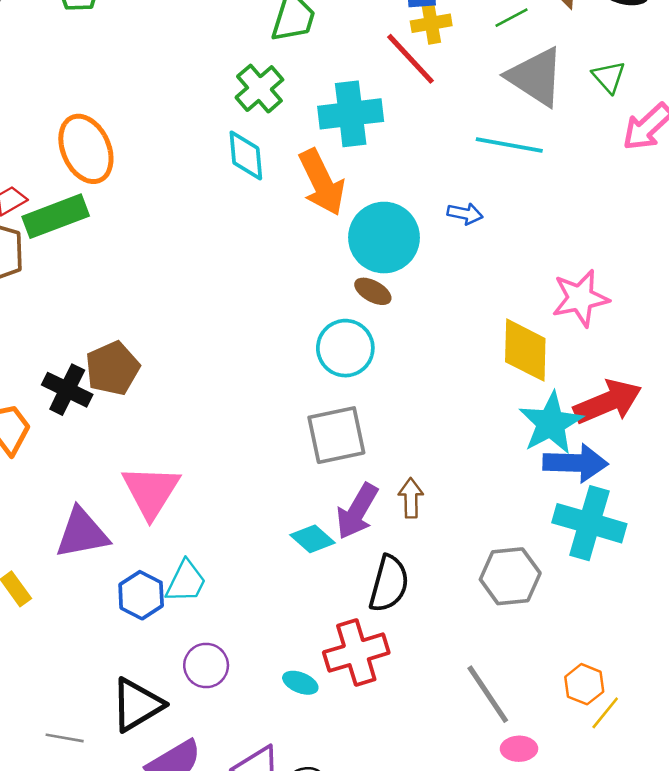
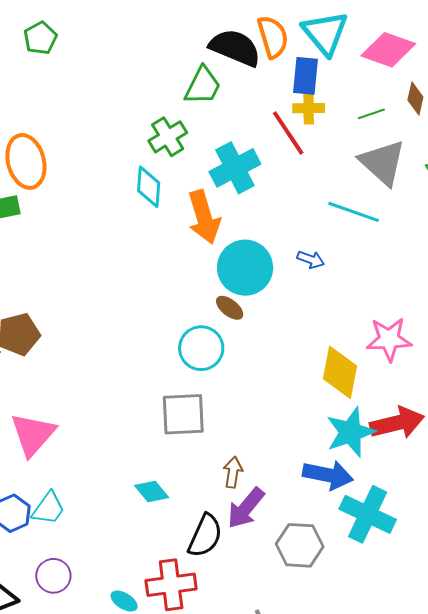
cyan cross: (351, 114) -> (235, 168), turned -30
blue arrow: (576, 463) -> (328, 475), moved
purple arrow: (357, 511) -> (246, 508), moved

